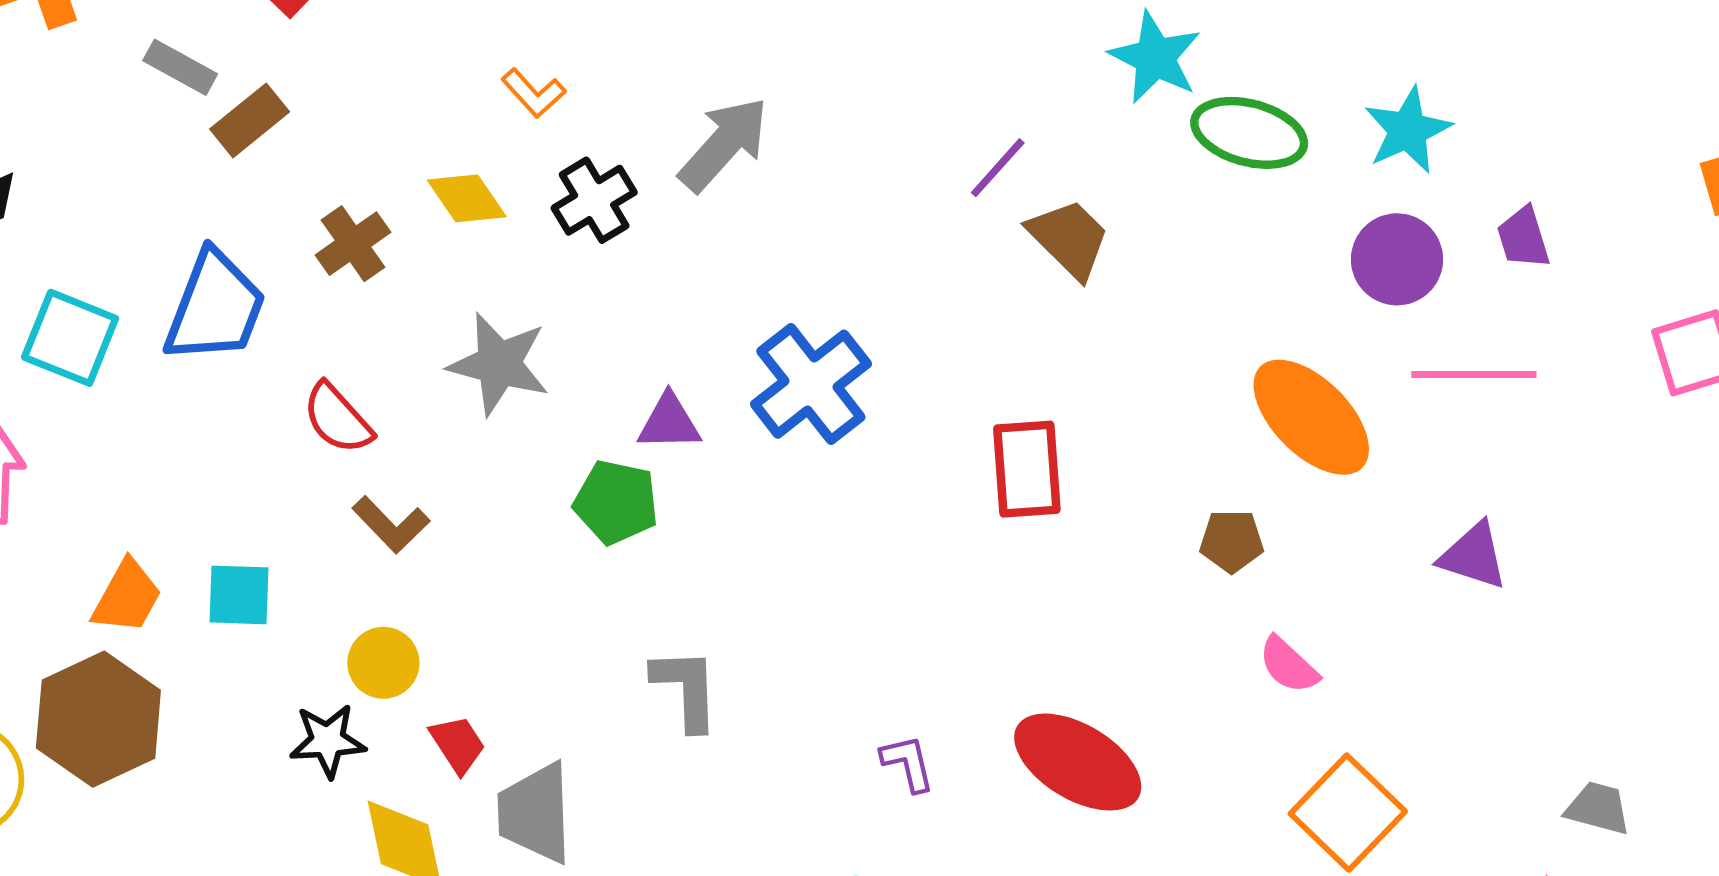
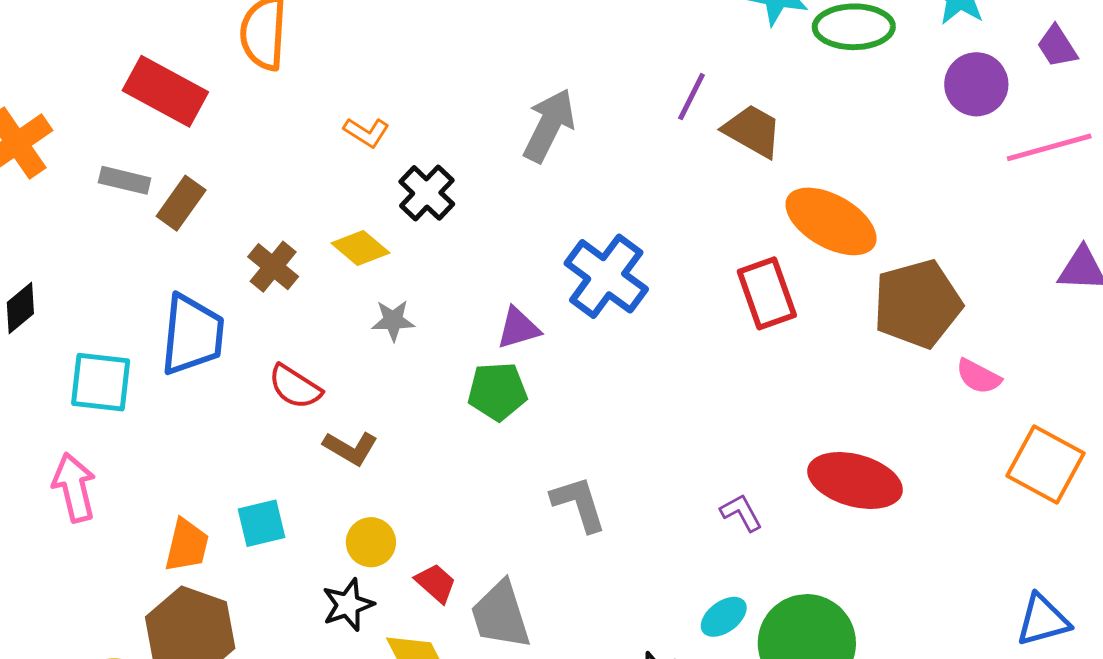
gray arrow: (724, 144) -> (549, 125), moved
yellow diamond: (467, 198) -> (360, 248), moved
gray star: (499, 364) -> (393, 320), size x0.6
orange ellipse: (1311, 417) -> (831, 221), moved
brown pentagon: (1232, 541) -> (917, 304), size x2.0

